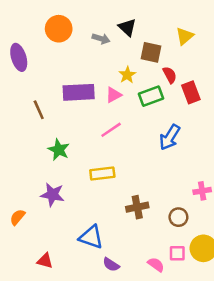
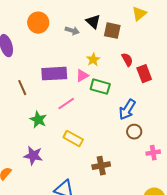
yellow triangle: (185, 36) -> (139, 14), moved
brown square: (151, 52) -> (112, 31), moved
green rectangle: (151, 96) -> (100, 87), moved, turned 36
pink line: (111, 130) -> (66, 104), moved
yellow rectangle: (102, 173) -> (73, 139), turned 36
brown circle: (178, 217) -> (134, 132), moved

